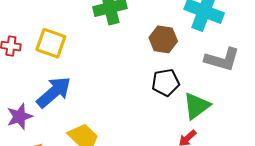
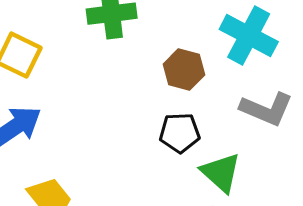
green triangle: (197, 106) -> (221, 173), turned -48

